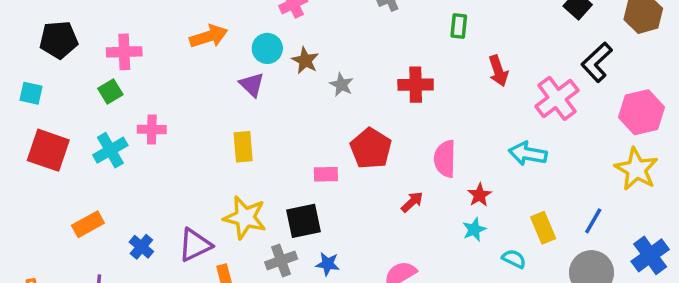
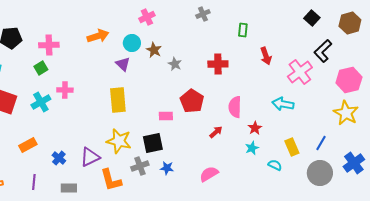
yellow rectangle: (243, 147) -> (118, 100), size x1.4

